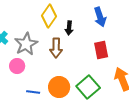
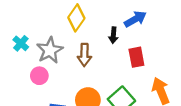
blue arrow: (100, 17) -> (135, 19), turned -102
black arrow: (69, 28) -> (113, 35), moved

